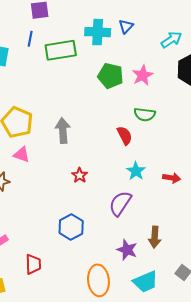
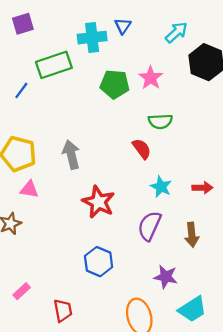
blue line: (30, 39) -> (21, 90), moved, turned 35
red star: (80, 175) -> (99, 202), size x1.8
brown arrow: (155, 237) -> (192, 235), moved

